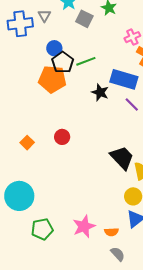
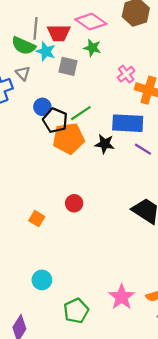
orange pentagon: (52, 79) -> (69, 138), moved
cyan circle: (19, 196) -> (42, 280), size x0.6

